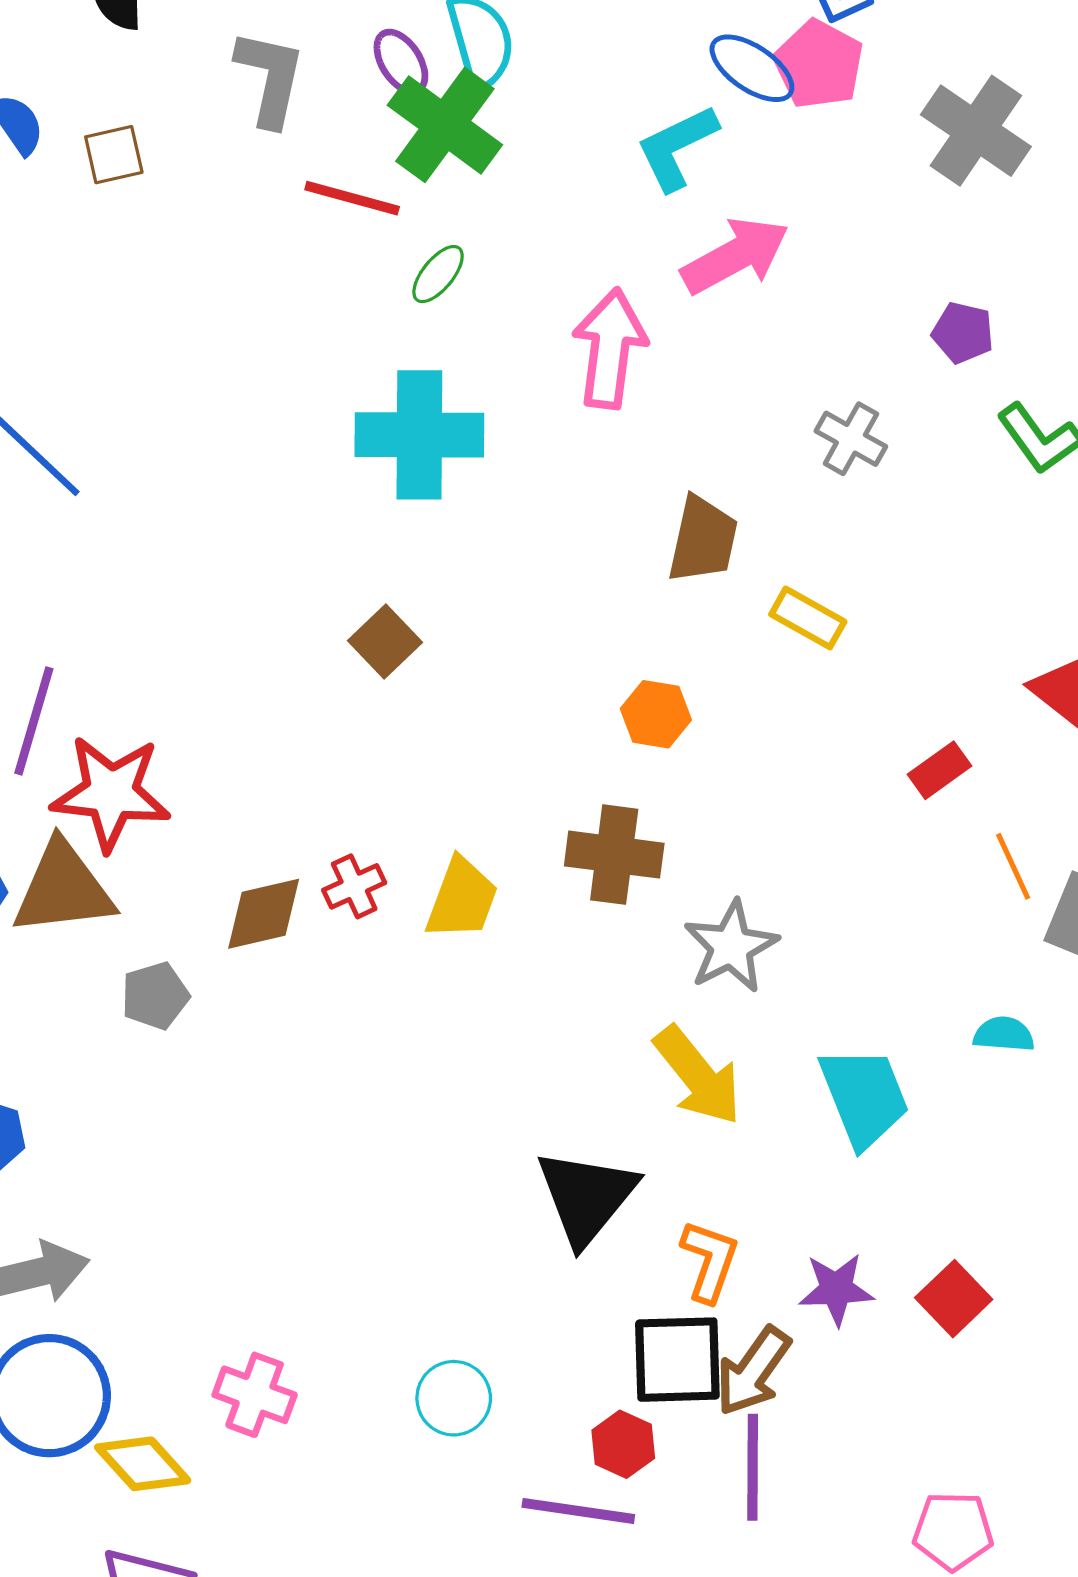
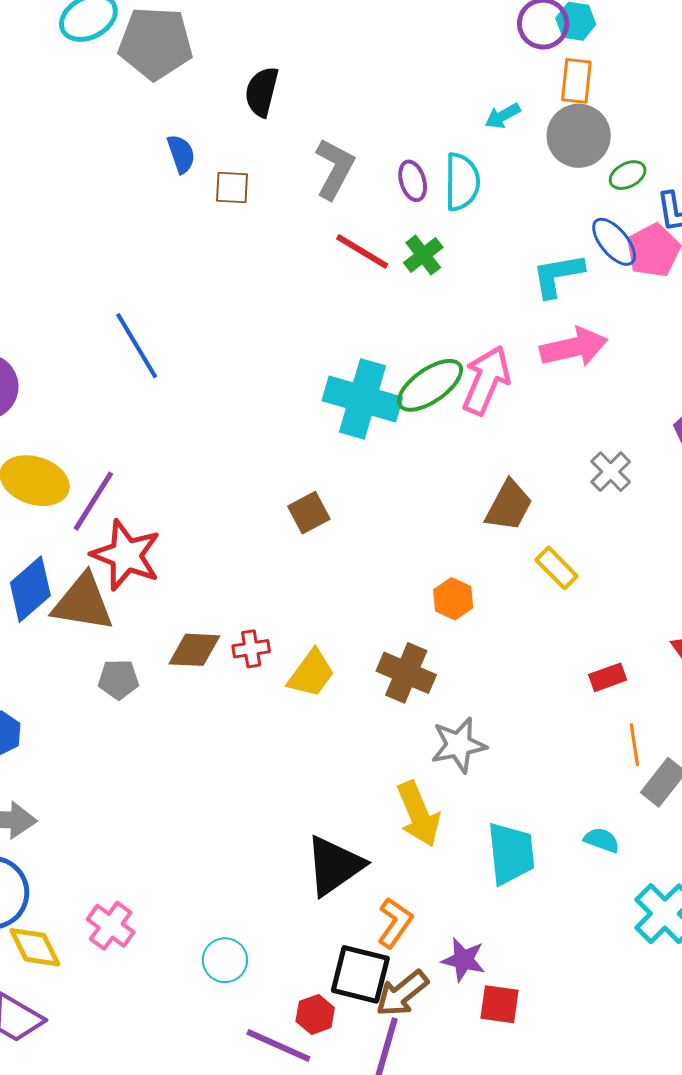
green cross: (445, 125) -> (423, 255), moved, size x0.6
green ellipse: (438, 274) -> (430, 385), moved, size x1.8
red square: (954, 1299) -> (499, 1004), moved, turned 36

